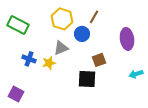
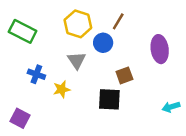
gray triangle: (61, 48) -> (77, 60), turned -42
yellow star: (49, 63) -> (62, 89), moved
cyan arrow: (136, 74) -> (171, 107), moved

